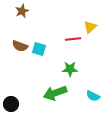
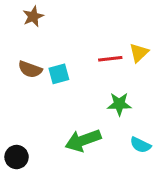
yellow triangle: (90, 27) -> (139, 53), moved
cyan square: (39, 49) -> (59, 74), turned -32
green star: (70, 69) -> (119, 104), moved

